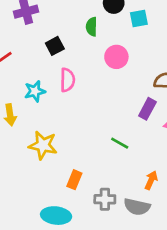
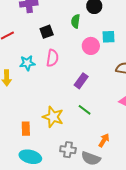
cyan square: (139, 18) -> (109, 37), moved
purple rectangle: (147, 109) -> (81, 81), moved
yellow star: (43, 145) -> (53, 117), moved
orange rectangle: (74, 180) -> (26, 129), moved, turned -32

